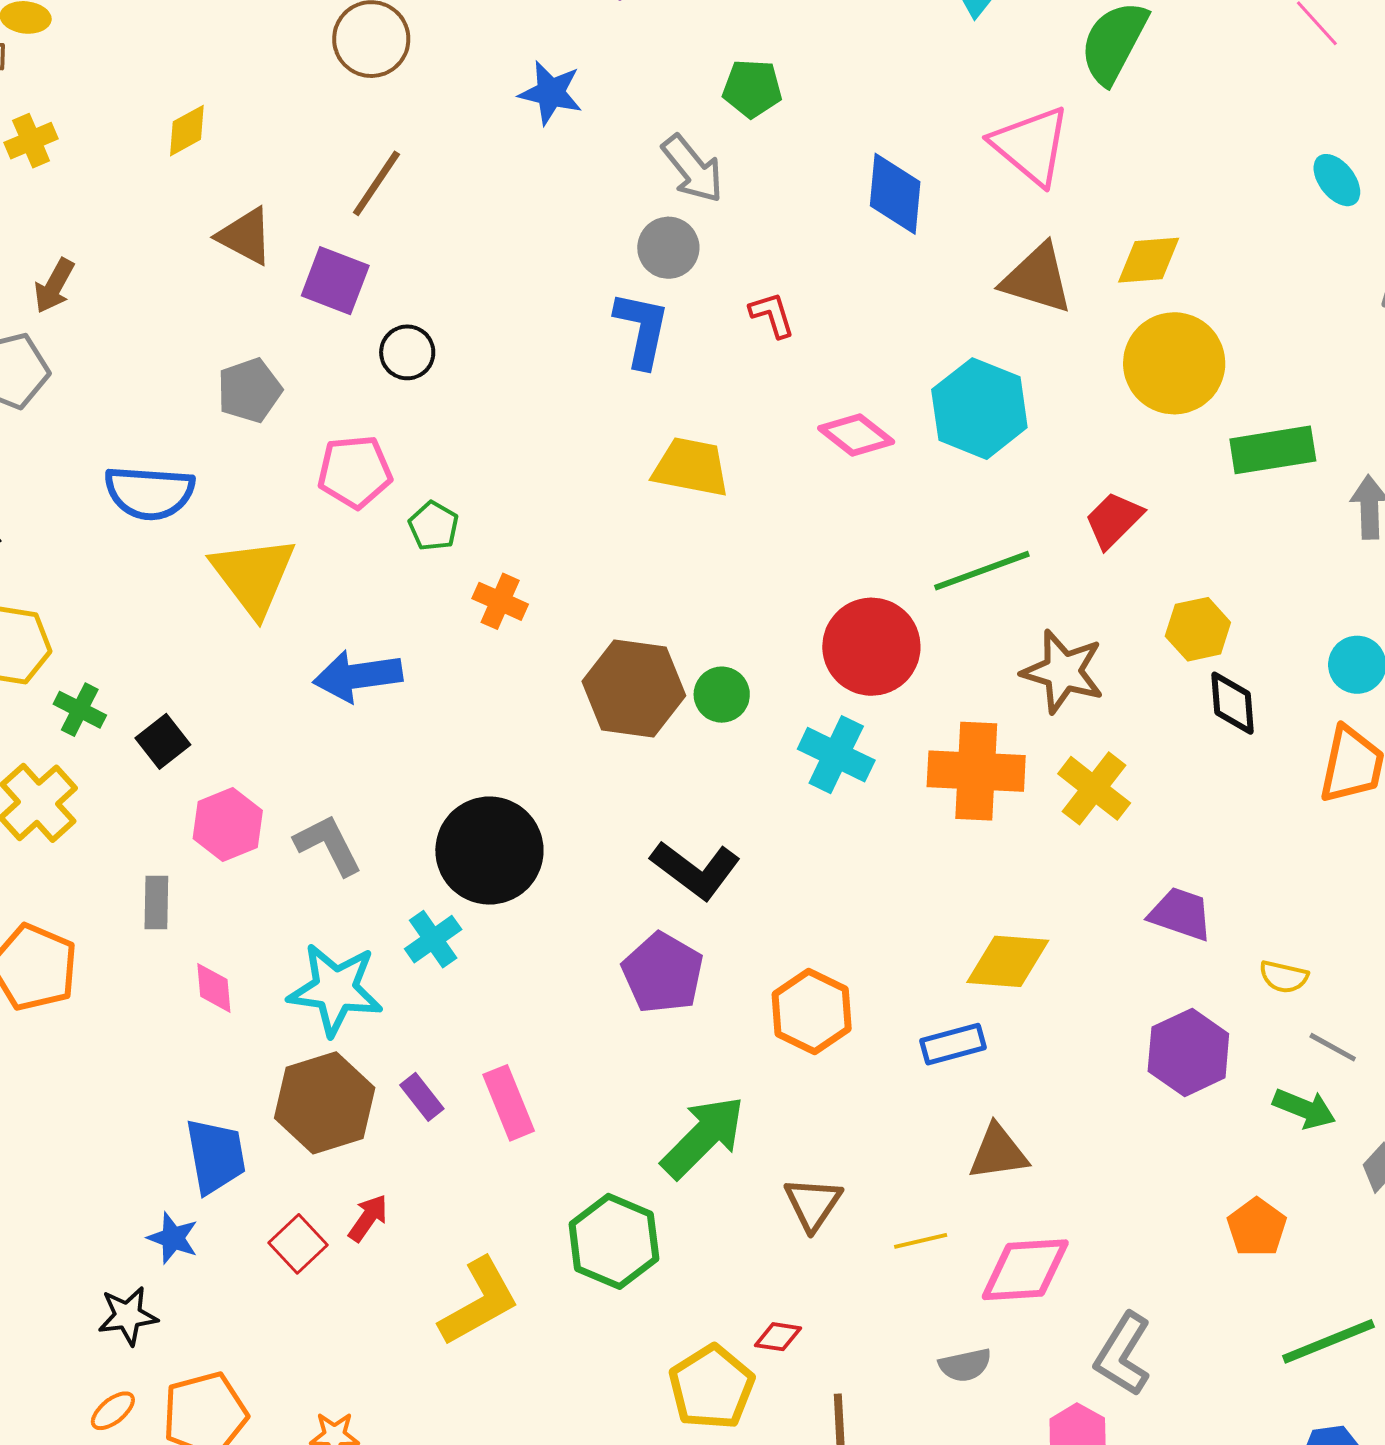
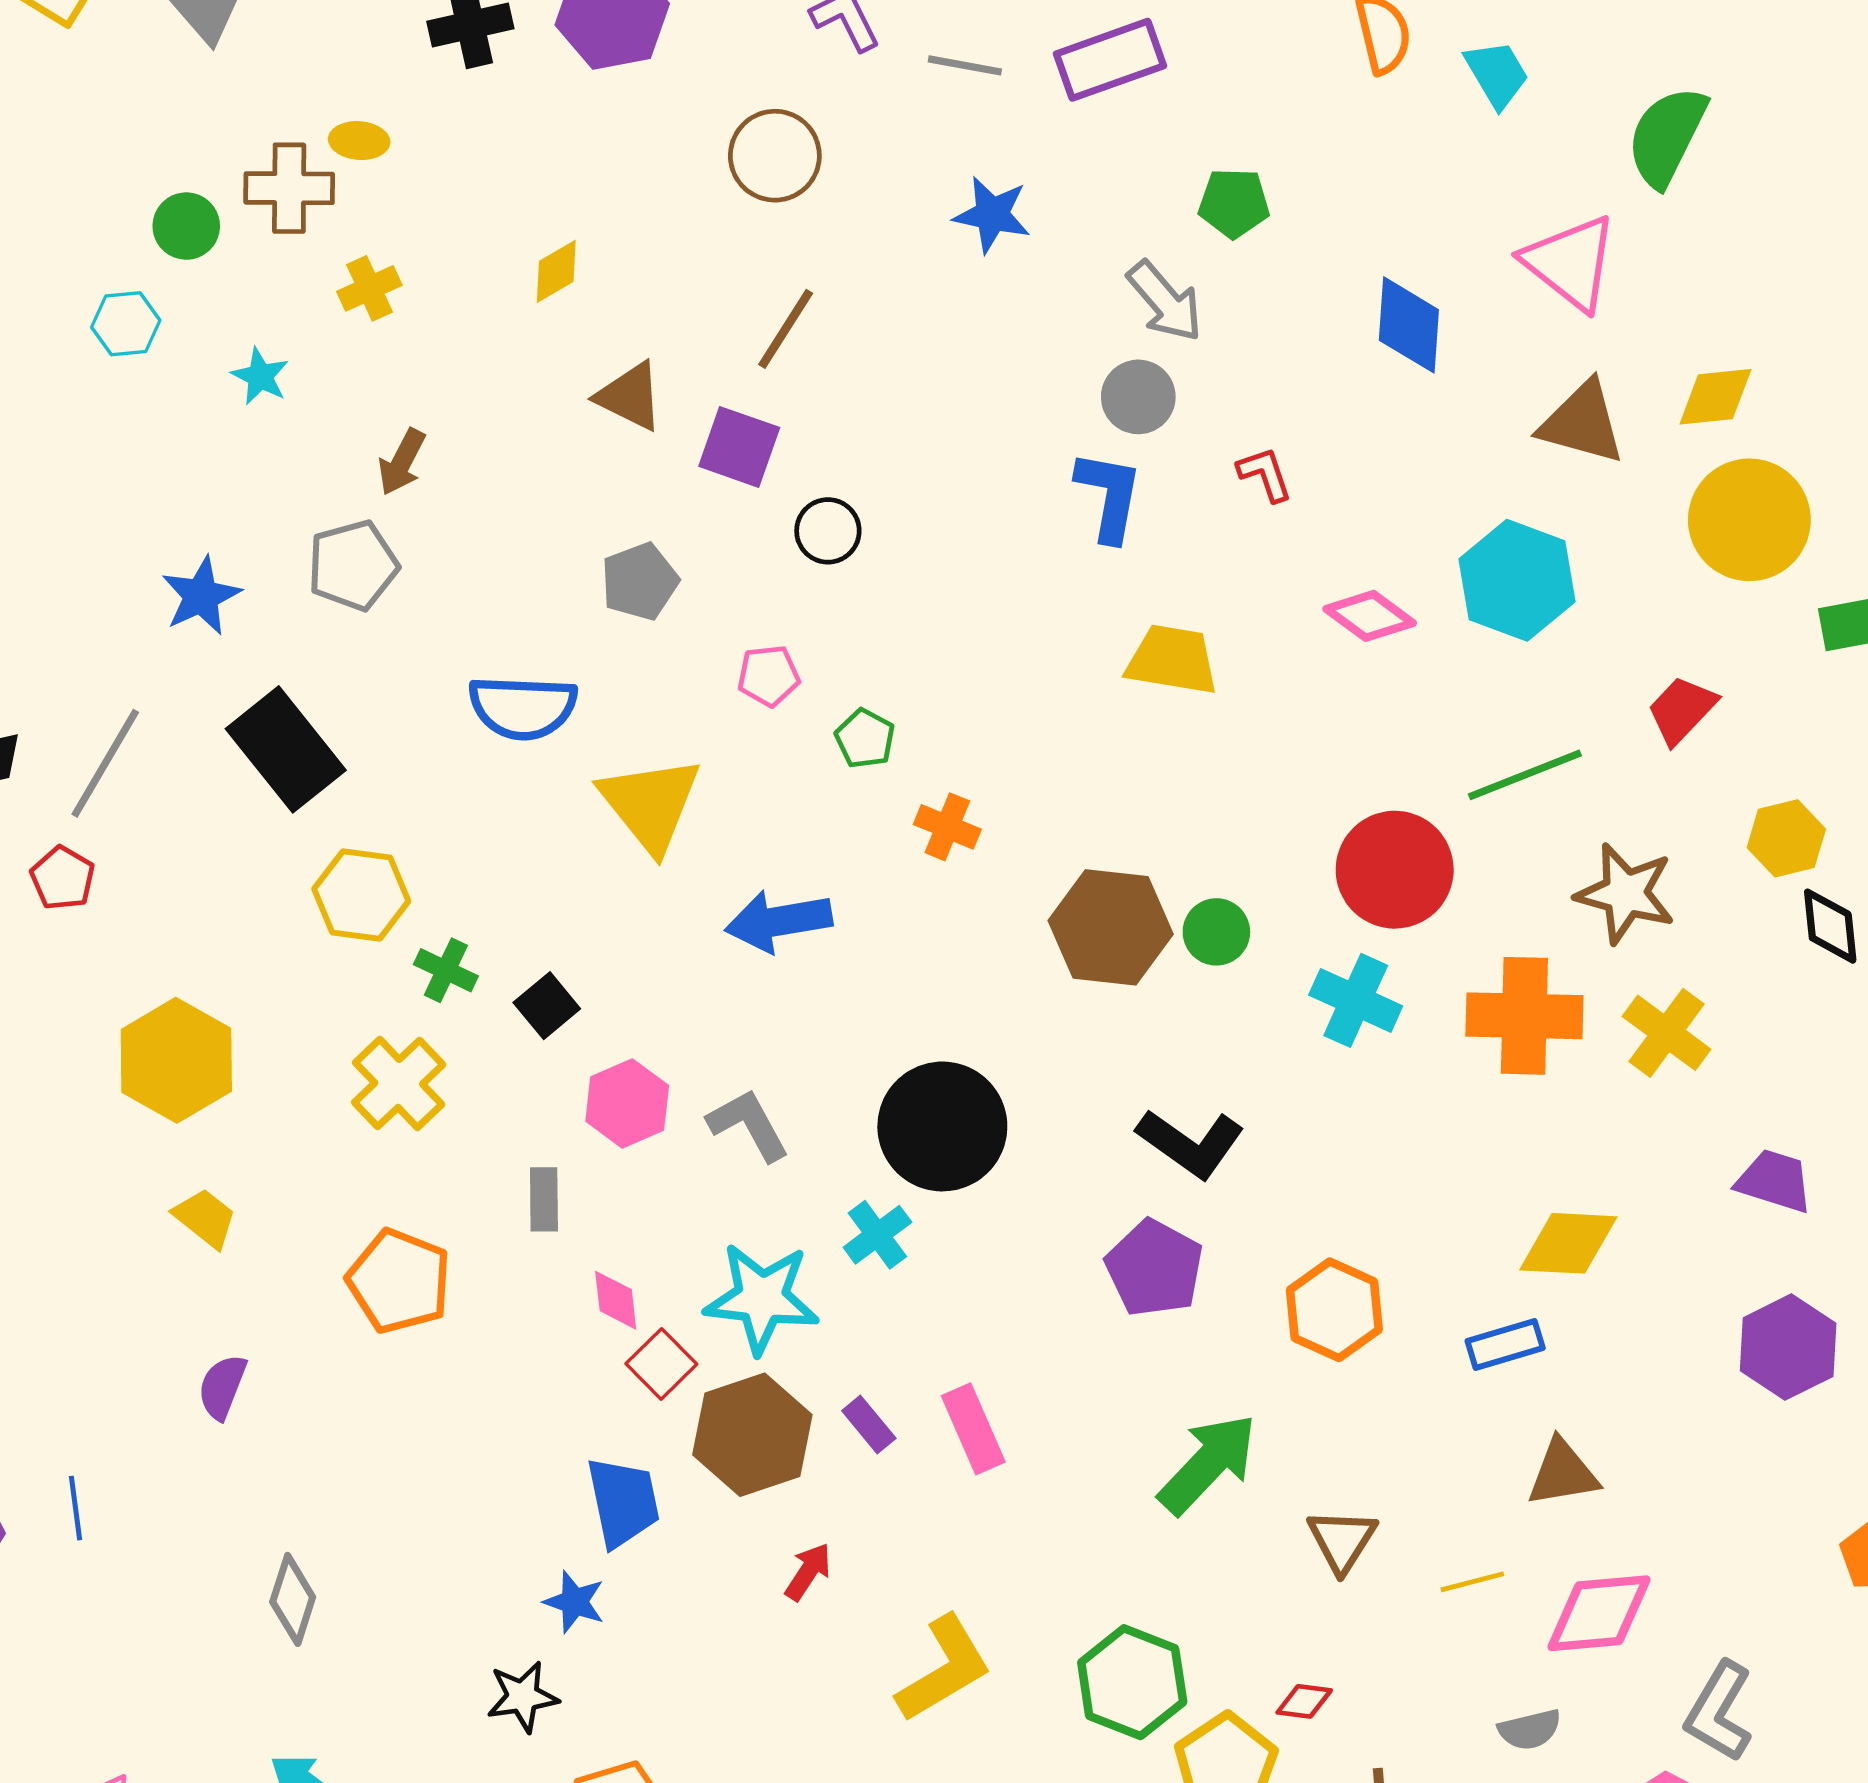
pink pentagon: (355, 472) -> (769, 676), size x0.7
green hexagon: (614, 1241) -> (1132, 1682), moved
red square: (298, 1244) -> (661, 1364), moved

